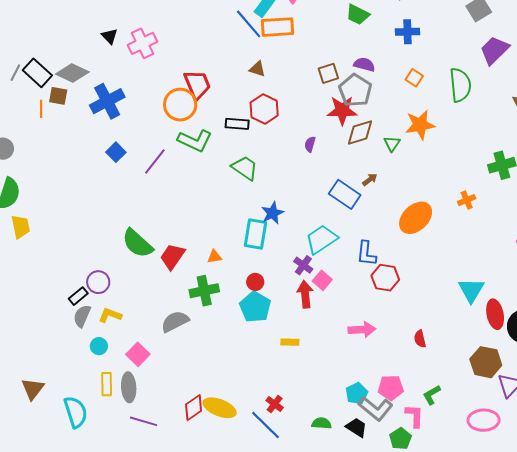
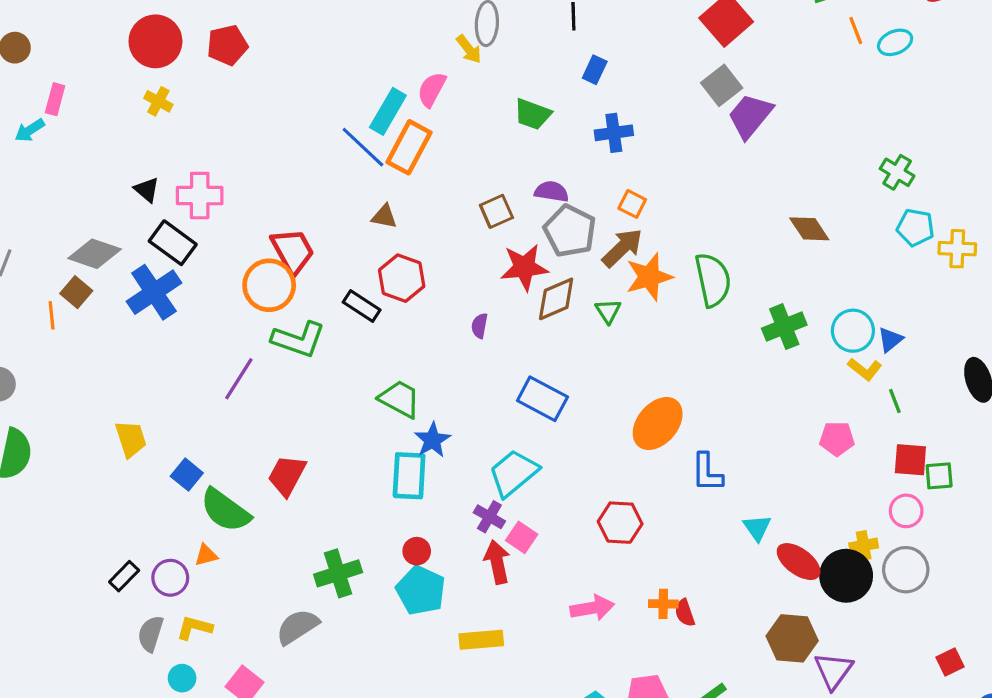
orange rectangle: (278, 27) -> (409, 147), turned -52
pink cross: (142, 43) -> (200, 196), turned 32
purple trapezoid: (494, 50) -> (750, 116), moved
black rectangle: (37, 73) -> (173, 243), moved
green semicircle: (460, 85) -> (713, 280), moved
gray pentagon: (355, 90) -> (570, 231), moved
brown square: (58, 96) -> (76, 292), turned 36
black rectangle: (237, 124) -> (362, 306), turned 35
blue square: (116, 152) -> (187, 475), moved
green trapezoid: (245, 168) -> (400, 399), moved
brown arrow: (370, 180) -> (622, 248), moved, size x1.8
orange cross: (467, 200) -> (663, 604), moved, turned 30
yellow trapezoid: (21, 227) -> (131, 439), moved
blue L-shape: (366, 254) -> (707, 472), moved
red trapezoid: (172, 257) -> (287, 475), moved
orange triangle: (214, 257) -> (206, 555), moved
cyan triangle: (471, 290) -> (757, 528), size x0.7
black rectangle: (78, 296) -> (124, 576), moved
red ellipse: (495, 314) -> (799, 562), turned -36
yellow rectangle: (290, 342) -> (481, 640), size x1.5

